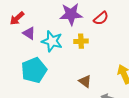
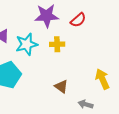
cyan star: (52, 41) -> (27, 44), turned -30

